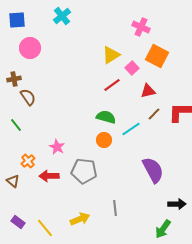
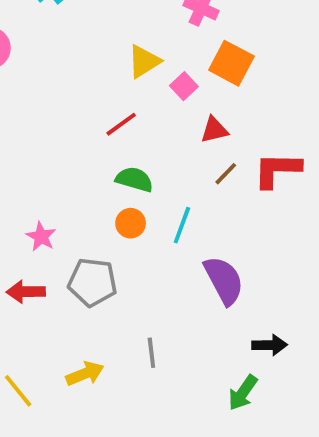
red line: (112, 85) -> (121, 124), moved
cyan line: (131, 129) -> (182, 225), moved, turned -36

